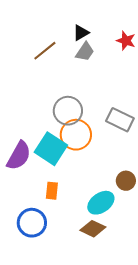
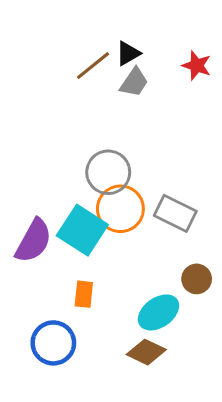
brown line: (45, 51) -> (93, 66), moved
gray rectangle: (120, 120) -> (175, 213), moved

